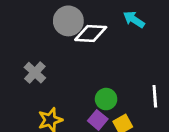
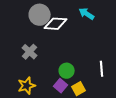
gray cross: (35, 73) -> (30, 52), moved

